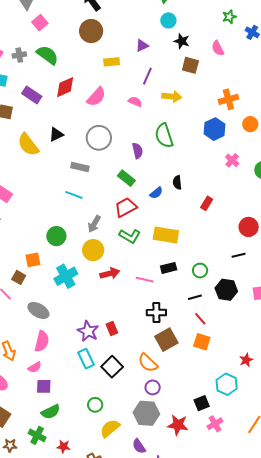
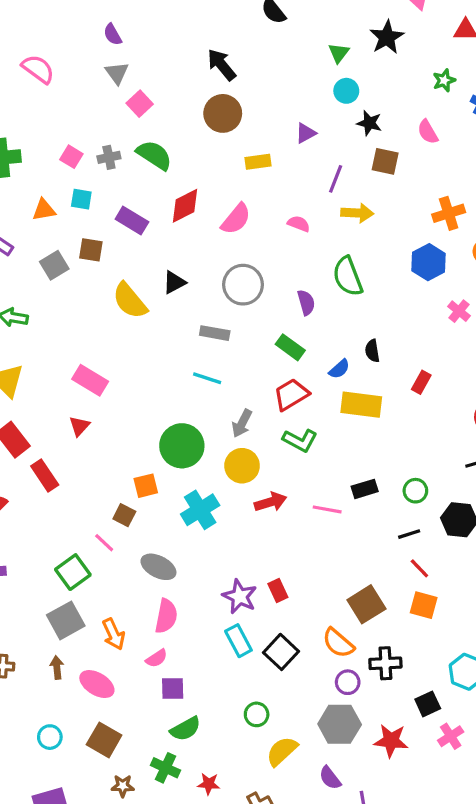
purple line: (147, 76) -> (336, 179), moved
yellow rectangle: (166, 235) -> (361, 405), moved
green circle: (56, 236) -> (182, 446), size x1.4
black cross: (156, 313) -> (385, 663), moved

